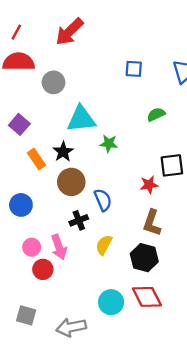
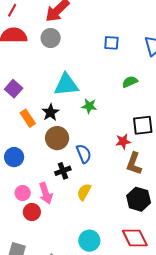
gray circle: (53, 82) -> (51, 38), moved
brown L-shape: (152, 223) -> (134, 164), moved
black hexagon: (144, 258) -> (139, 199), moved
red diamond: (147, 297) -> (135, 238), moved

